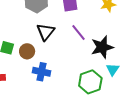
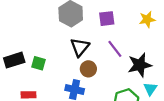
brown circle: (27, 51) -> (88, 69), moved

